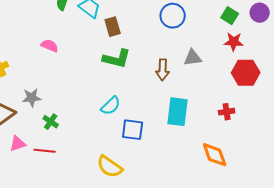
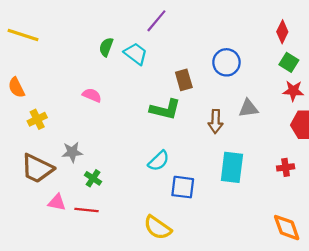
brown rectangle: (113, 27) -> (184, 80), moved
pink triangle: (18, 144) -> (57, 202), turned 30
orange diamond: (215, 155) -> (287, 228), moved

